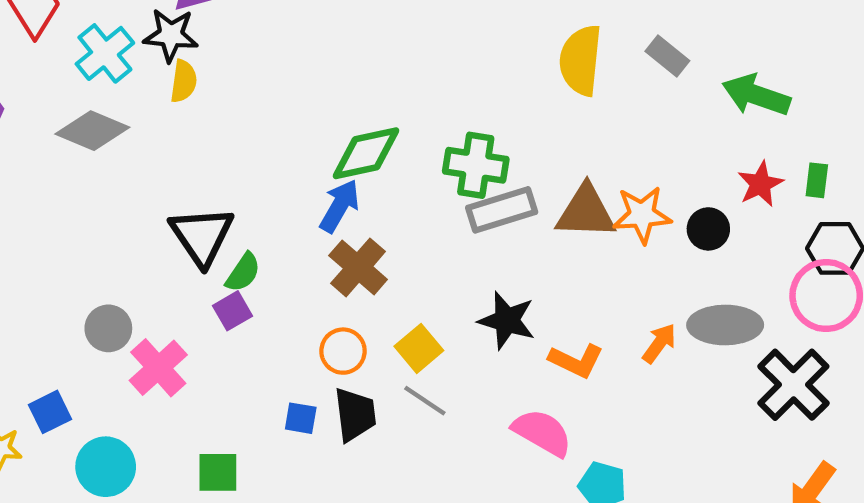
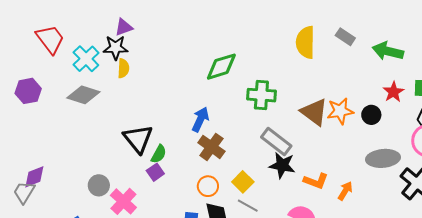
green diamond: (366, 153) -> (221, 67), moved
gray rectangle: (502, 210) -> (276, 141), moved, turned 60
brown triangle: (586, 212) -> (314, 112), turned 40
orange arrow: (659, 343) -> (345, 191), moved

